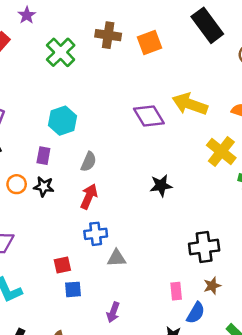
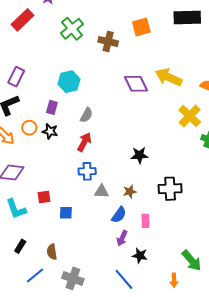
black rectangle: (207, 25) -> (187, 17), turned -60
brown cross: (108, 35) -> (108, 42), moved
black star: (161, 186) -> (140, 155), moved
red square: (62, 265) -> (44, 197), moved
brown star: (212, 286) -> (130, 192), moved
purple arrow: (113, 312) -> (122, 238), moved
blue semicircle: (196, 313) -> (119, 215), moved

